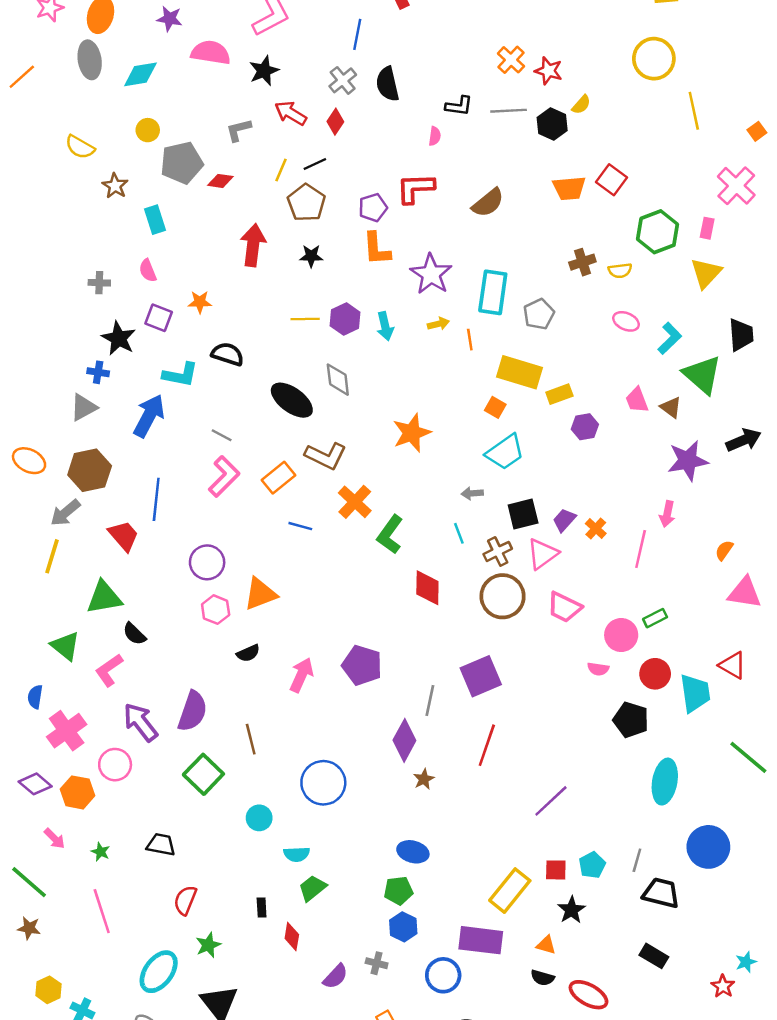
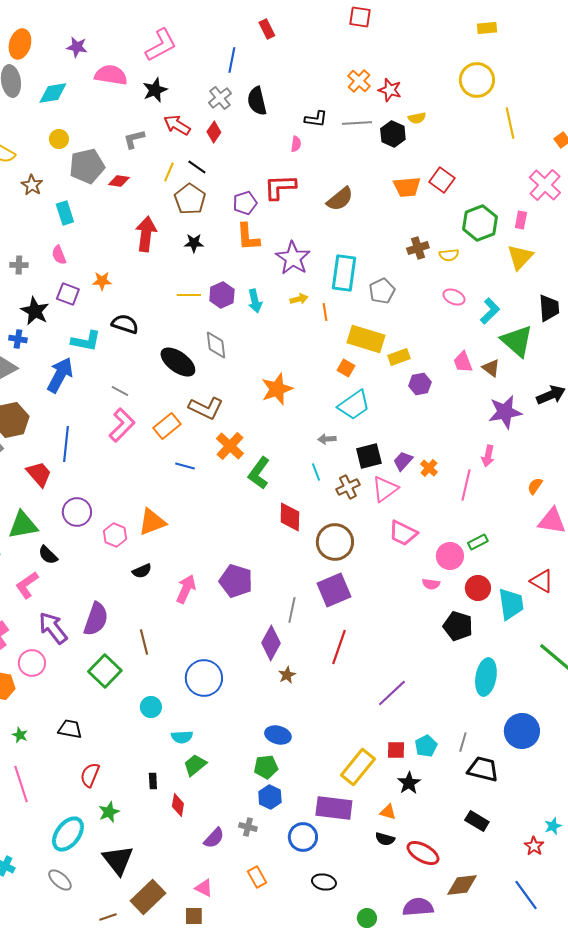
yellow semicircle: (581, 105) -> (417, 118), turned 36
black line: (315, 164) -> (197, 167), turned 60
purple circle: (207, 562) -> (77, 512), moved
brown circle: (503, 596) -> (335, 542), moved

